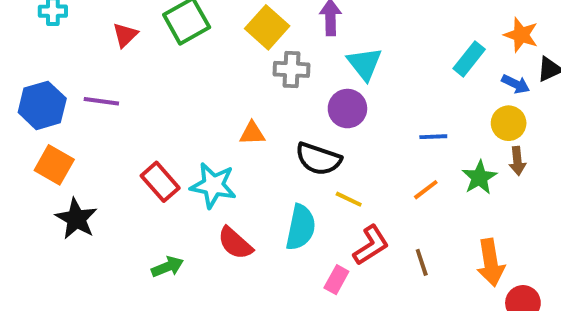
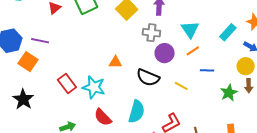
cyan triangle: (365, 64) -> (190, 29), moved
gray cross: (291, 69) -> (151, 33), moved
orange square: (54, 165) -> (28, 62), moved
orange line: (426, 190) -> (193, 51), moved
yellow line: (349, 199) -> (181, 86), moved

